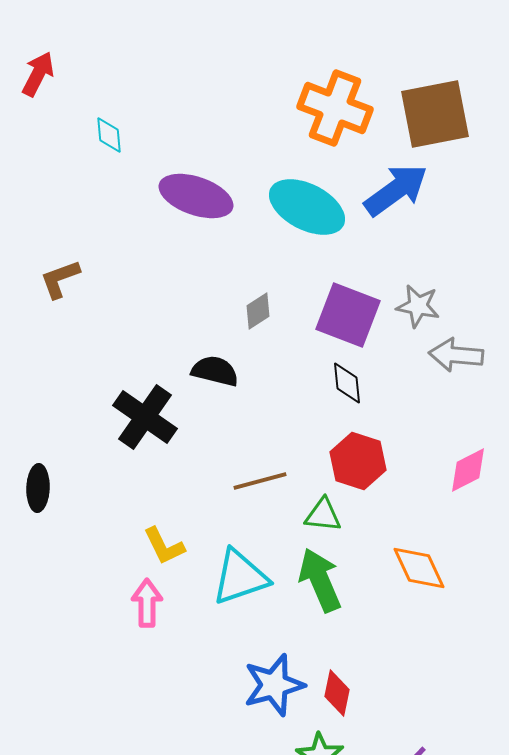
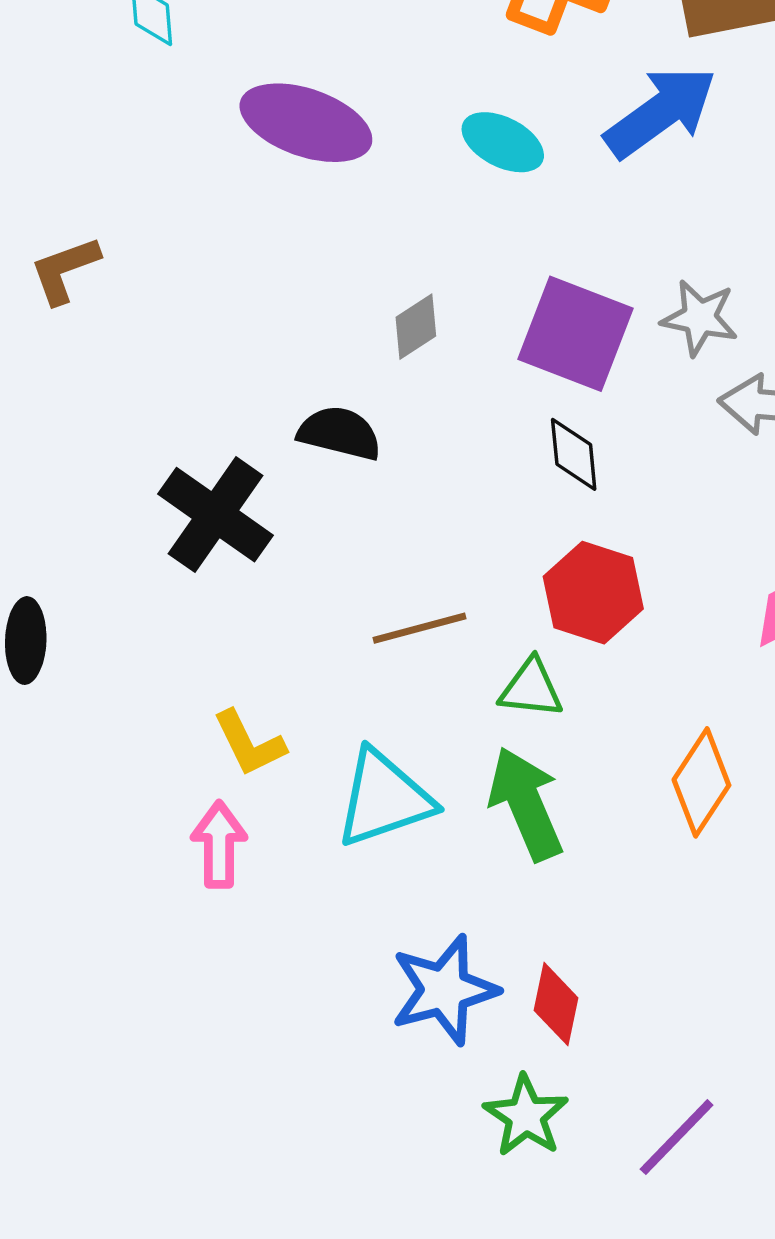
cyan ellipse: (307, 207) -> (503, 142), size x0.6
orange diamond: (419, 568) -> (701, 782), turned 58

